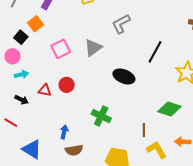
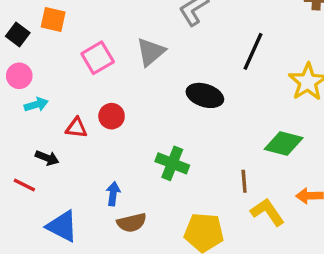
orange square: (35, 24) -> (53, 20), turned -35
black square: (21, 37) -> (18, 34), moved
black arrow: (22, 100) -> (47, 158), moved

